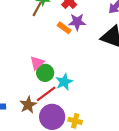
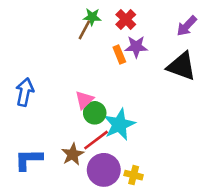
orange rectangle: (64, 28) -> (119, 54), turned 32
cyan star: (64, 82) -> (119, 125), size x1.4

